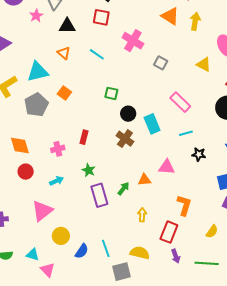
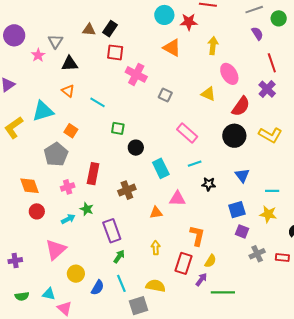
red square: (101, 17) -> (115, 52), moved
yellow arrow: (195, 21) -> (213, 46), moved
cyan line: (97, 54) -> (98, 102), moved
gray pentagon: (36, 105) -> (56, 154), moved
cyan rectangle: (152, 124) -> (161, 168), moved
red rectangle: (84, 137) -> (93, 174), size x1.5
brown cross: (125, 139) -> (127, 190), moved, turned 36
green star: (89, 170) -> (87, 209), moved
green arrow: (123, 189) -> (119, 256), moved
yellow semicircle: (212, 232) -> (210, 261), moved
purple arrow: (176, 256) -> (201, 280), moved, turned -120

